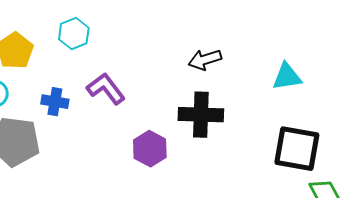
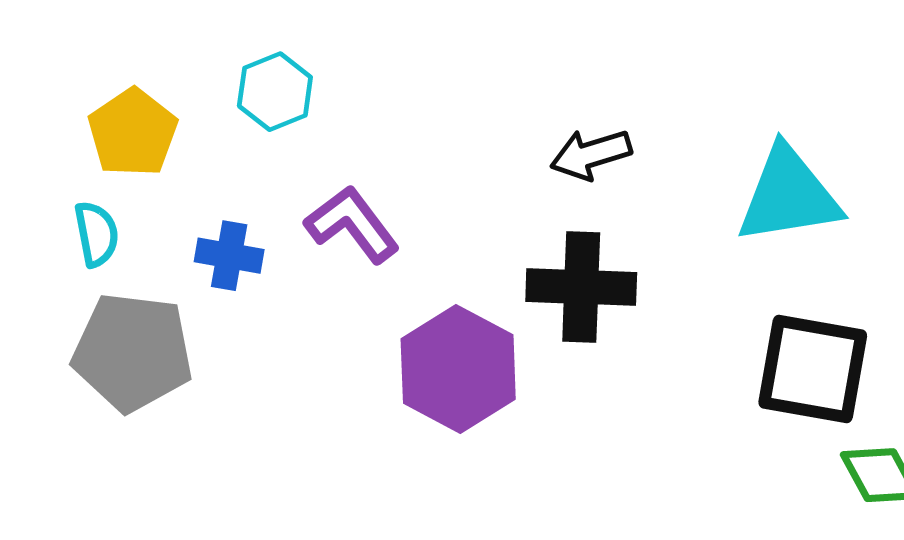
cyan triangle: (287, 77) -> (789, 195), size x1.5
purple hexagon: (150, 149) -> (458, 369), size x1.4

